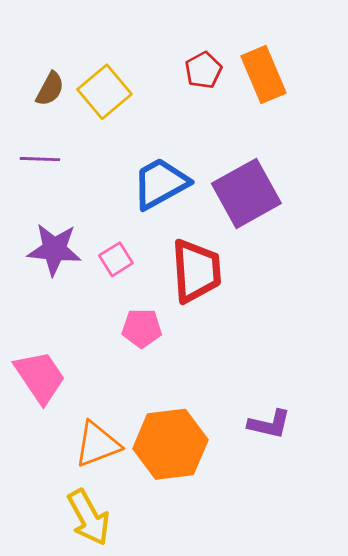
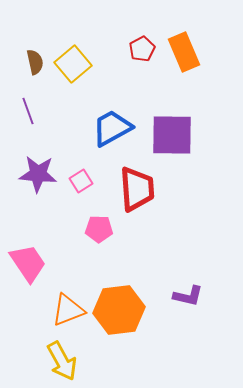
brown semicircle: (50, 89) -> (35, 62), turned -40
purple line: (40, 159) -> (28, 111), turned 68
purple square: (246, 193) -> (172, 135), turned 30

